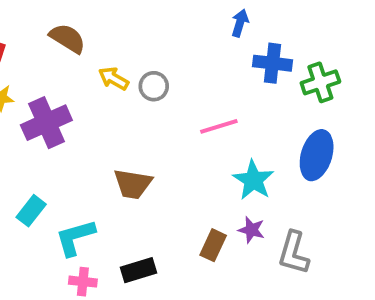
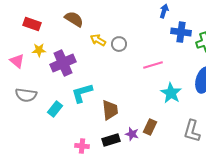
brown trapezoid: (133, 184) -> (110, 110), moved, turned -105
purple star: (251, 230) -> (132, 134), moved
cyan L-shape: (75, 238) -> (82, 93), moved

